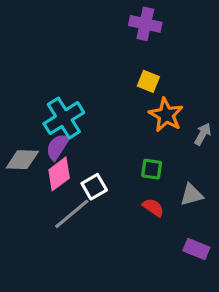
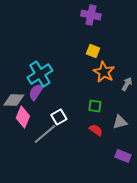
pink diamond: (59, 174) -> (23, 117), moved, turned -30

